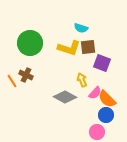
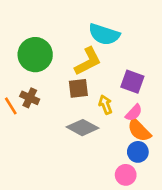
cyan semicircle: (81, 28) -> (104, 34), size x1.6
brown square: (88, 47) -> (78, 88), moved
yellow L-shape: (69, 48) -> (88, 61), turned -45
pink semicircle: (95, 93) -> (134, 113), moved

